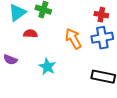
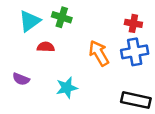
cyan star: (47, 67) -> (67, 88), turned 30

